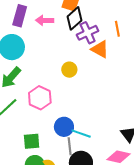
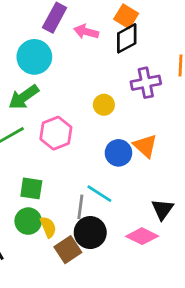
purple cross: (88, 33) -> (146, 83), moved
orange triangle: (100, 49) -> (145, 146), moved
blue circle: (64, 127) -> (118, 153), moved

